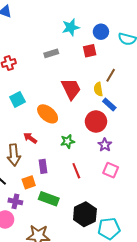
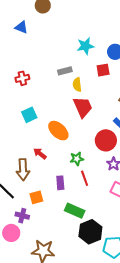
yellow semicircle: (98, 89) -> (77, 85), moved
purple rectangle: (43, 166) -> (60, 183), moved
red line: (76, 171) -> (85, 178), moved
green rectangle: (49, 199) -> (75, 211), moved

